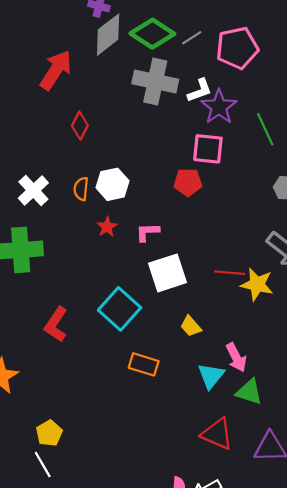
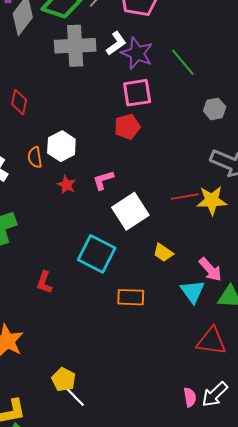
red L-shape: (56, 324) -> (44, 282), size x0.7
white line: (43, 465) -> (74, 396), moved

